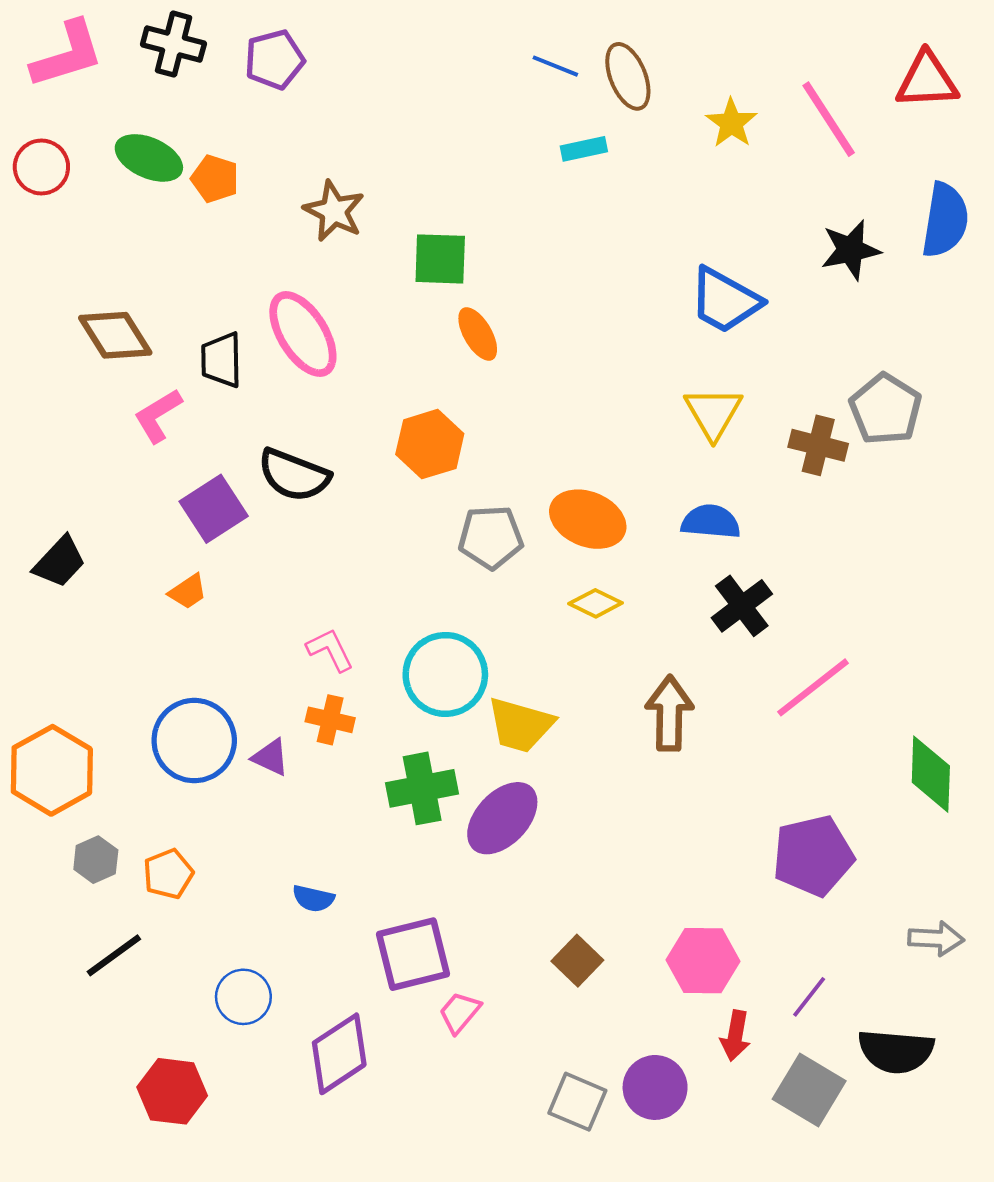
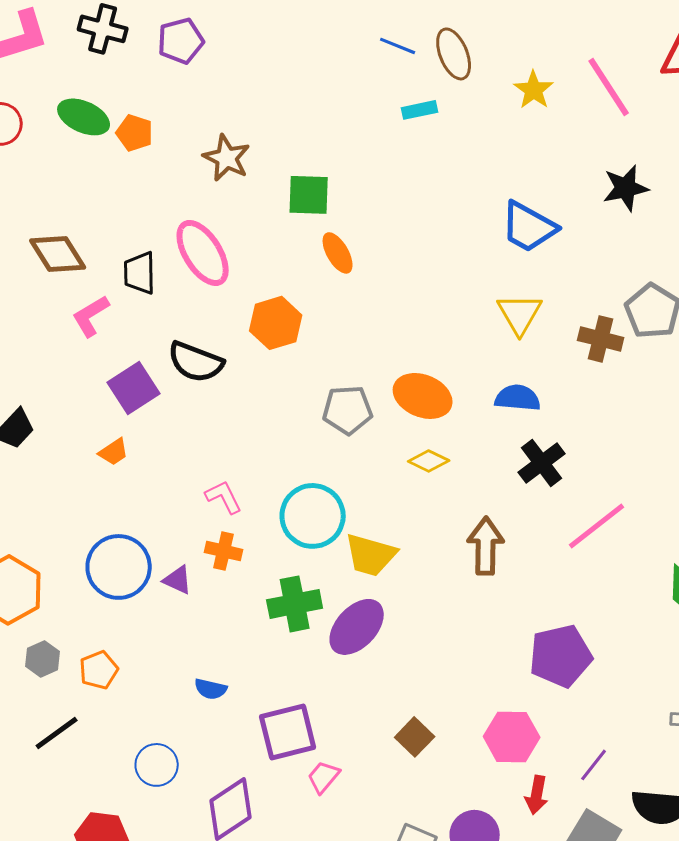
orange hexagon: (430, 444) -> (276, 323), moved
purple pentagon: (813, 856) -> (561, 656), moved

